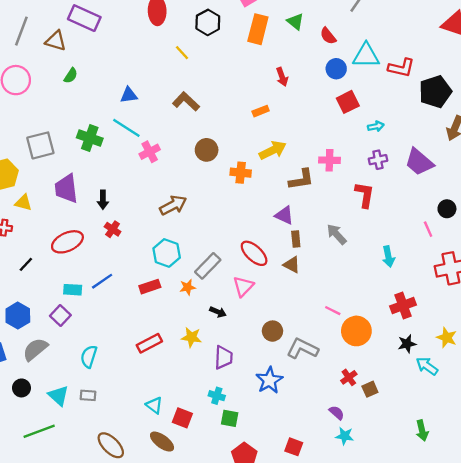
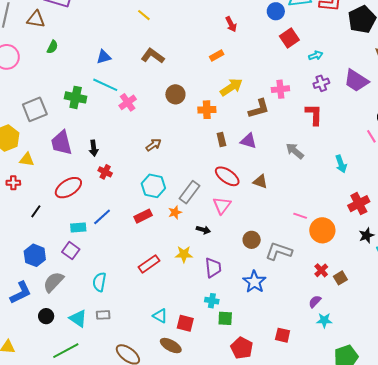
brown arrow: (173, 205) -> (154, 145), size x0.7
brown rectangle: (296, 239) -> (221, 139), moved
purple semicircle: (337, 413) -> (315, 302), turned -80

